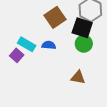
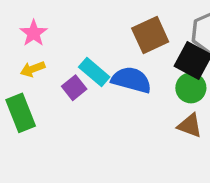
blue semicircle: (49, 45) -> (131, 80), size x1.6
brown triangle: (78, 77) -> (190, 126), moved

